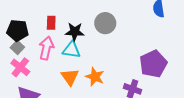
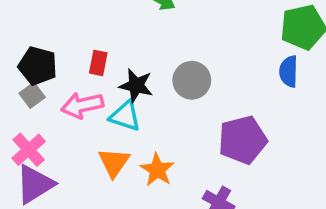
pink arrow: (46, 48) -> (82, 105), turned -125
purple pentagon: (153, 64) -> (243, 140), moved
pink cross: (20, 67) -> (29, 150), moved

